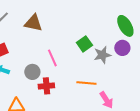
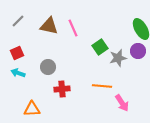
pink line: (52, 58) -> (73, 28), moved
gray circle: (32, 72) -> (48, 67), moved

